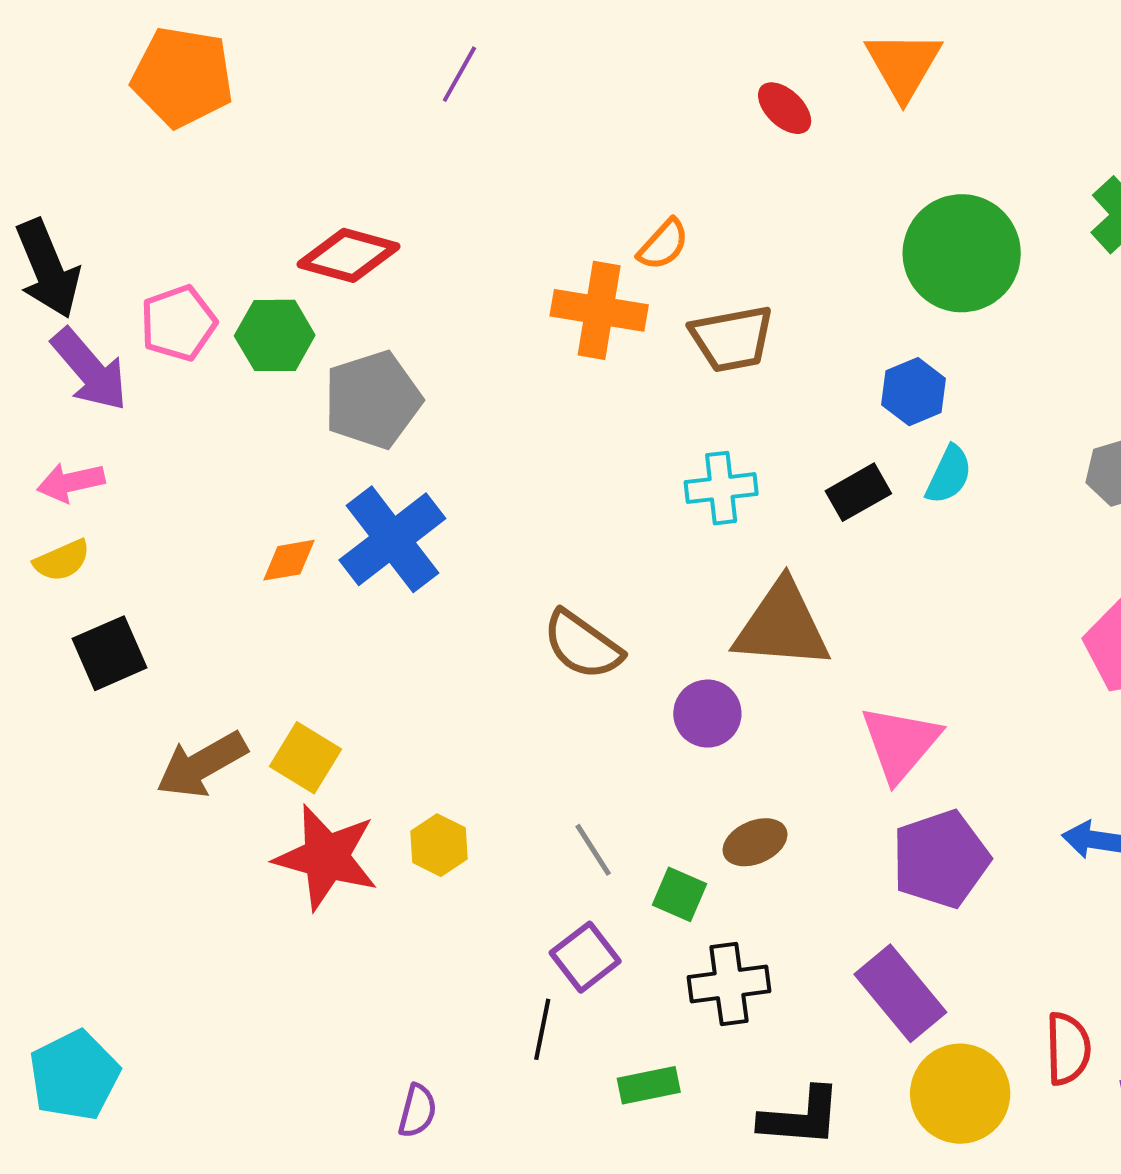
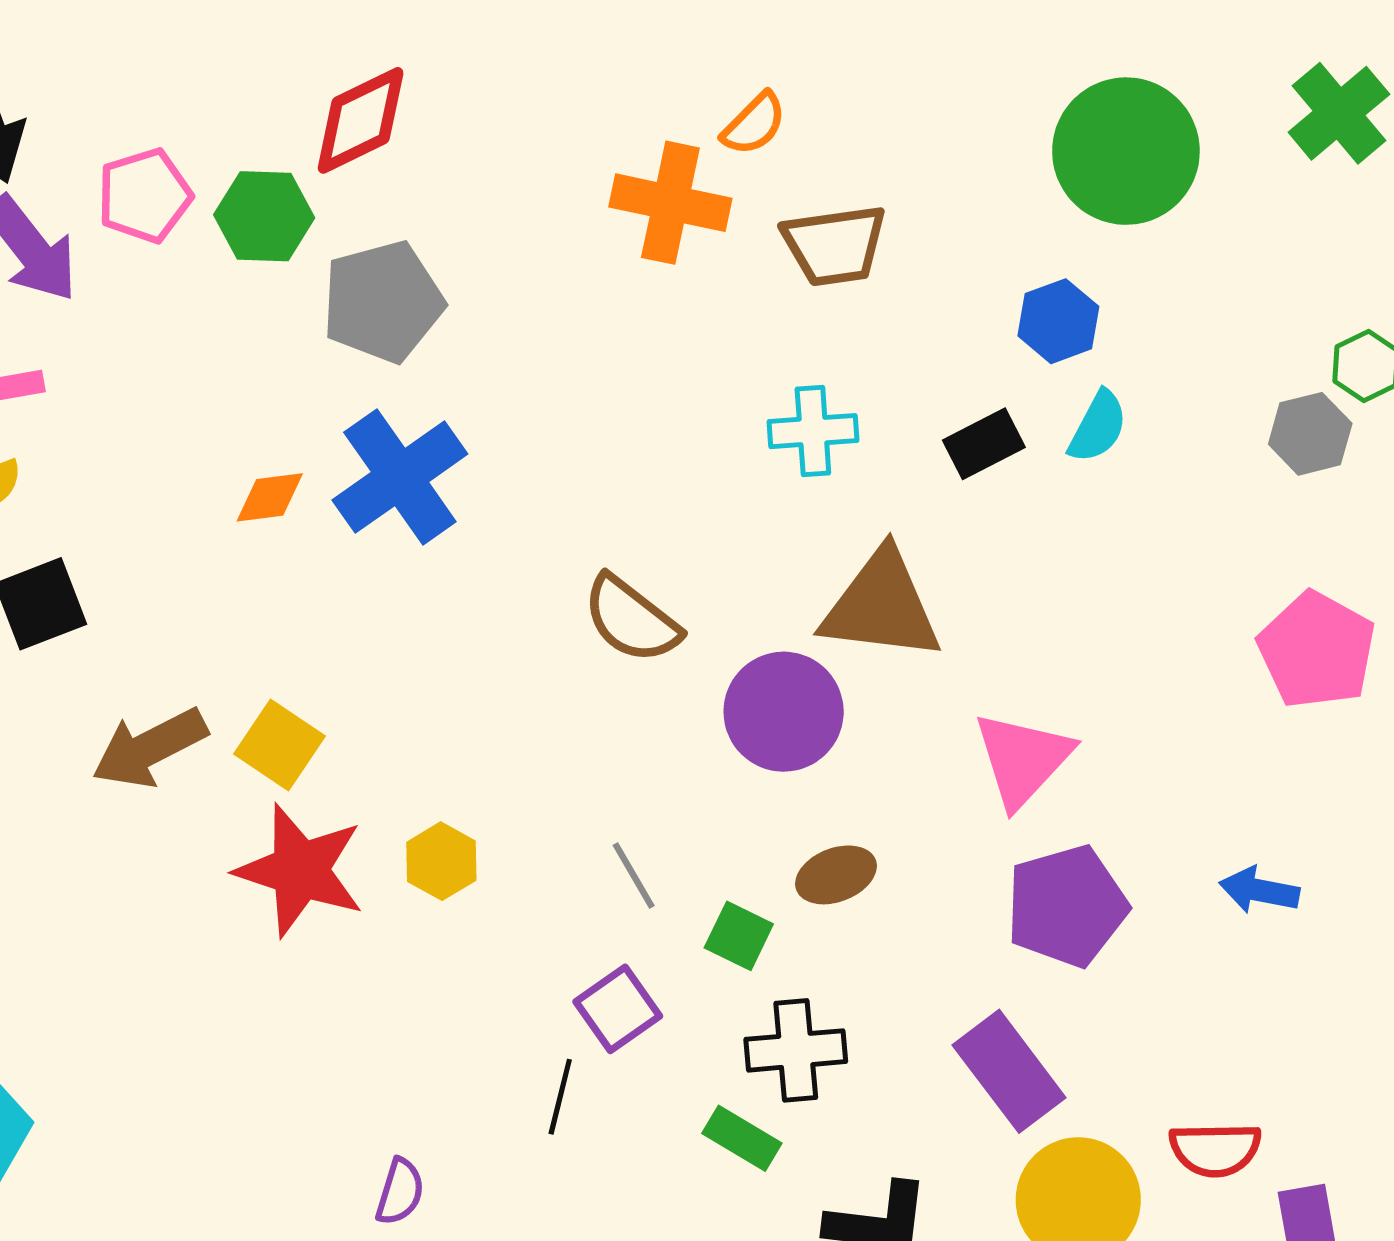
red diamond: (348, 255) -> (361, 120), turned -44
purple circle: (707, 714) -> (784, 712), size x1.4
red semicircle: (1068, 1049) -> (1215, 1149), turned 88
green rectangle: (649, 1085) -> (742, 1138), moved, turned 40

